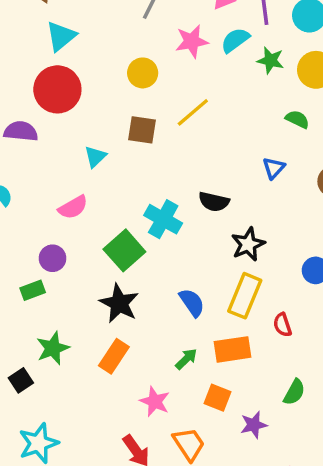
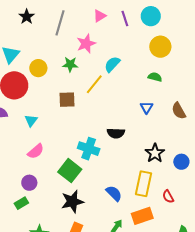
cyan semicircle: (235, 40) -> (112, 64), moved
green star: (271, 60) -> (70, 64), moved
yellow circle: (143, 73) -> (38, 68), moved
cyan triangle: (95, 157) -> (31, 121), moved
black star: (248, 244) -> (155, 153), moved
black star: (119, 303) -> (72, 201), turned -30

